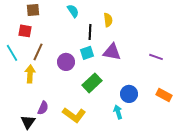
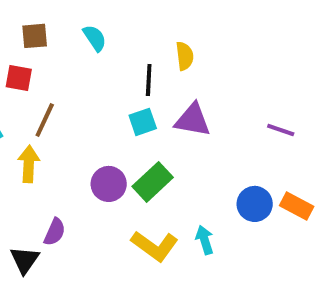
cyan semicircle: (73, 11) -> (95, 38), moved
purple circle: (66, 62) -> (109, 184), moved
blue circle: (129, 94) -> (255, 204), moved
yellow L-shape: (74, 115) -> (155, 246), moved

